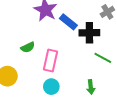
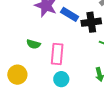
green semicircle: (28, 47) -> (33, 44), turned 48

